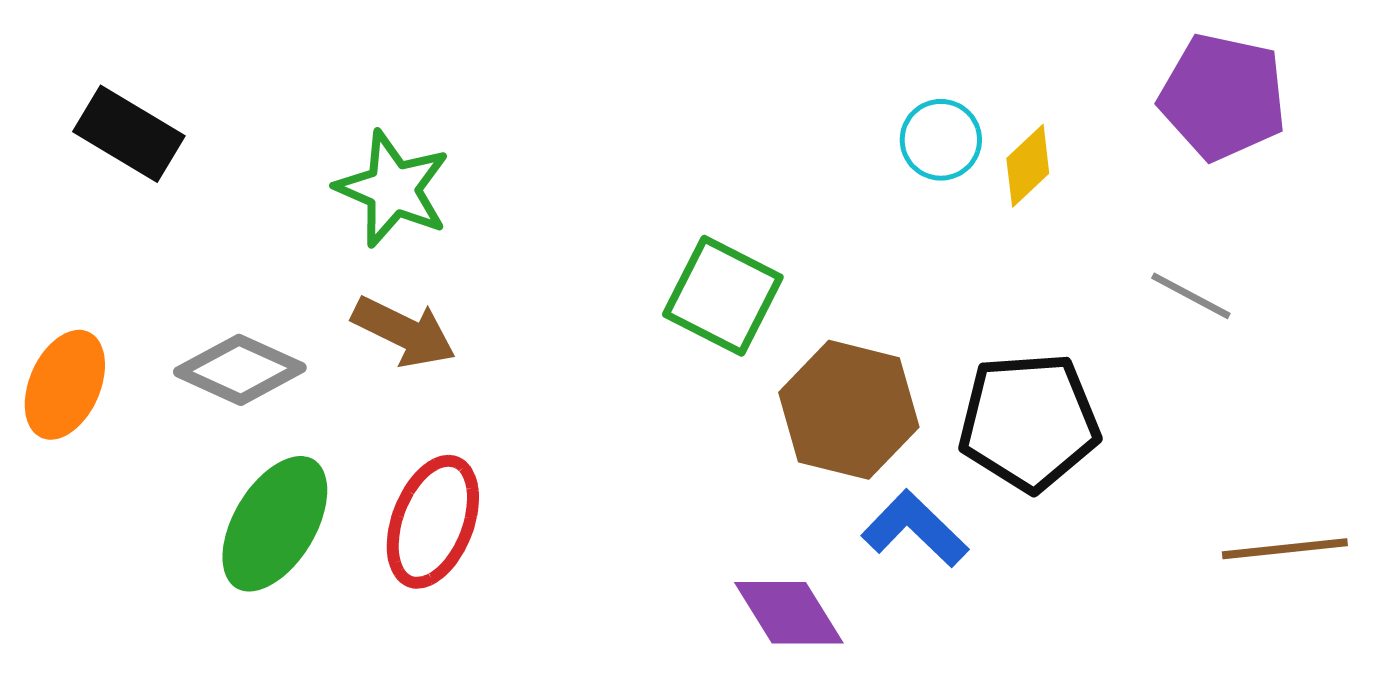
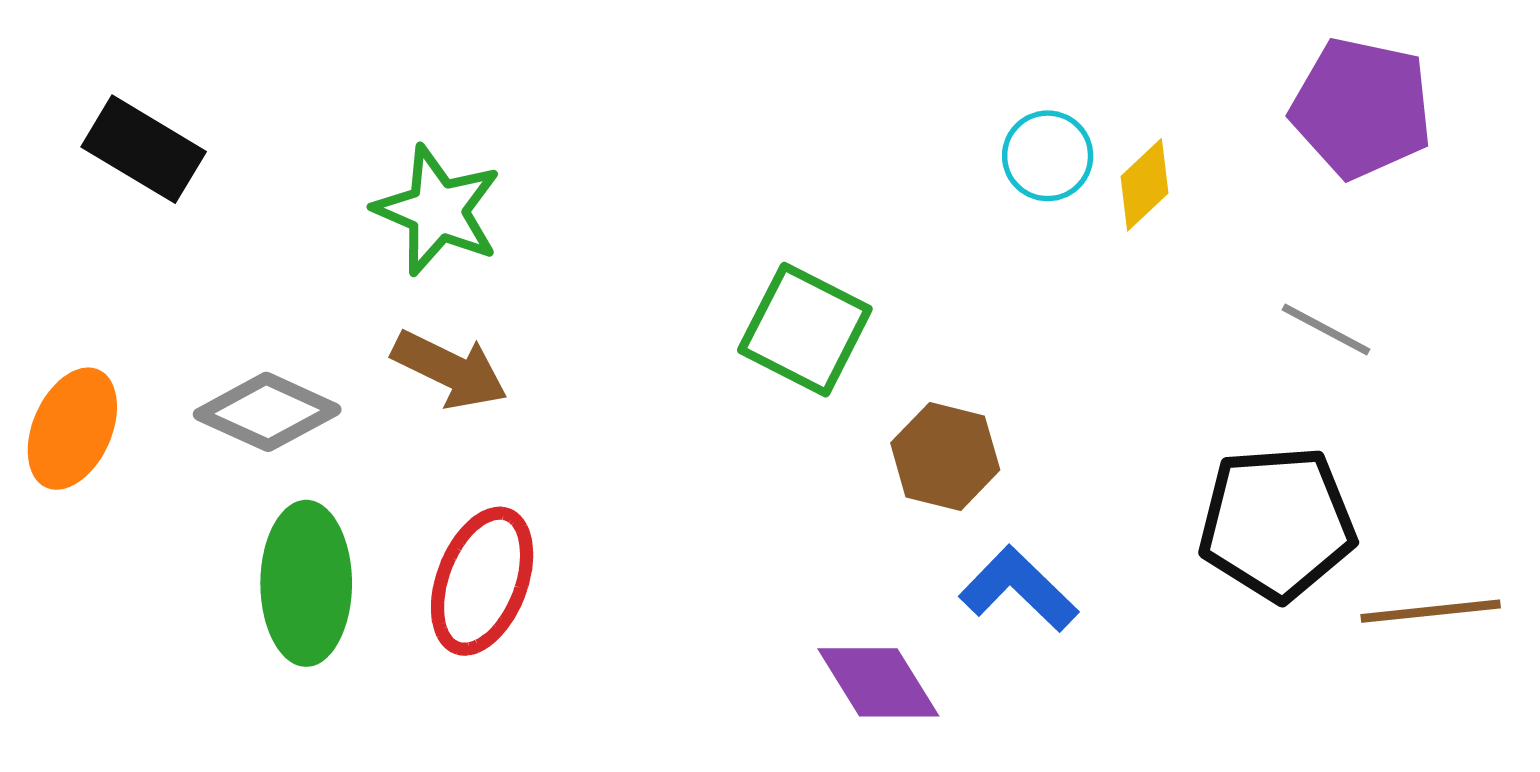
brown hexagon: (849, 410) -> (945, 456), size x0.7
black pentagon: (1029, 422) -> (1277, 523), moved
green ellipse: (275, 524) -> (306, 583), turned -31

